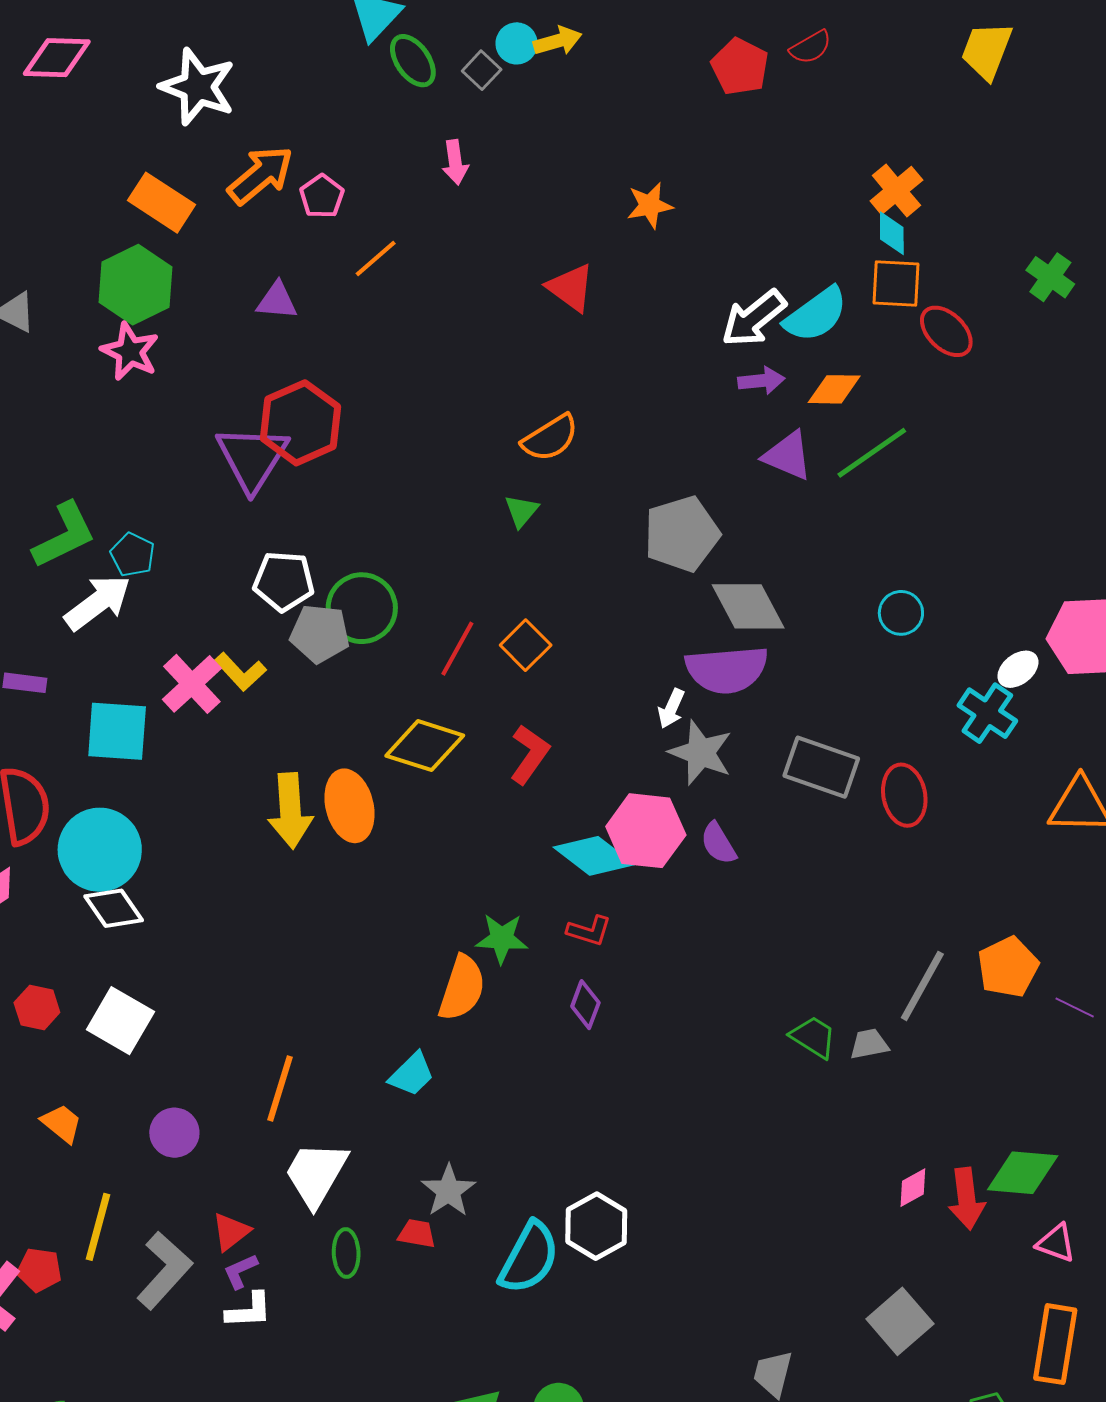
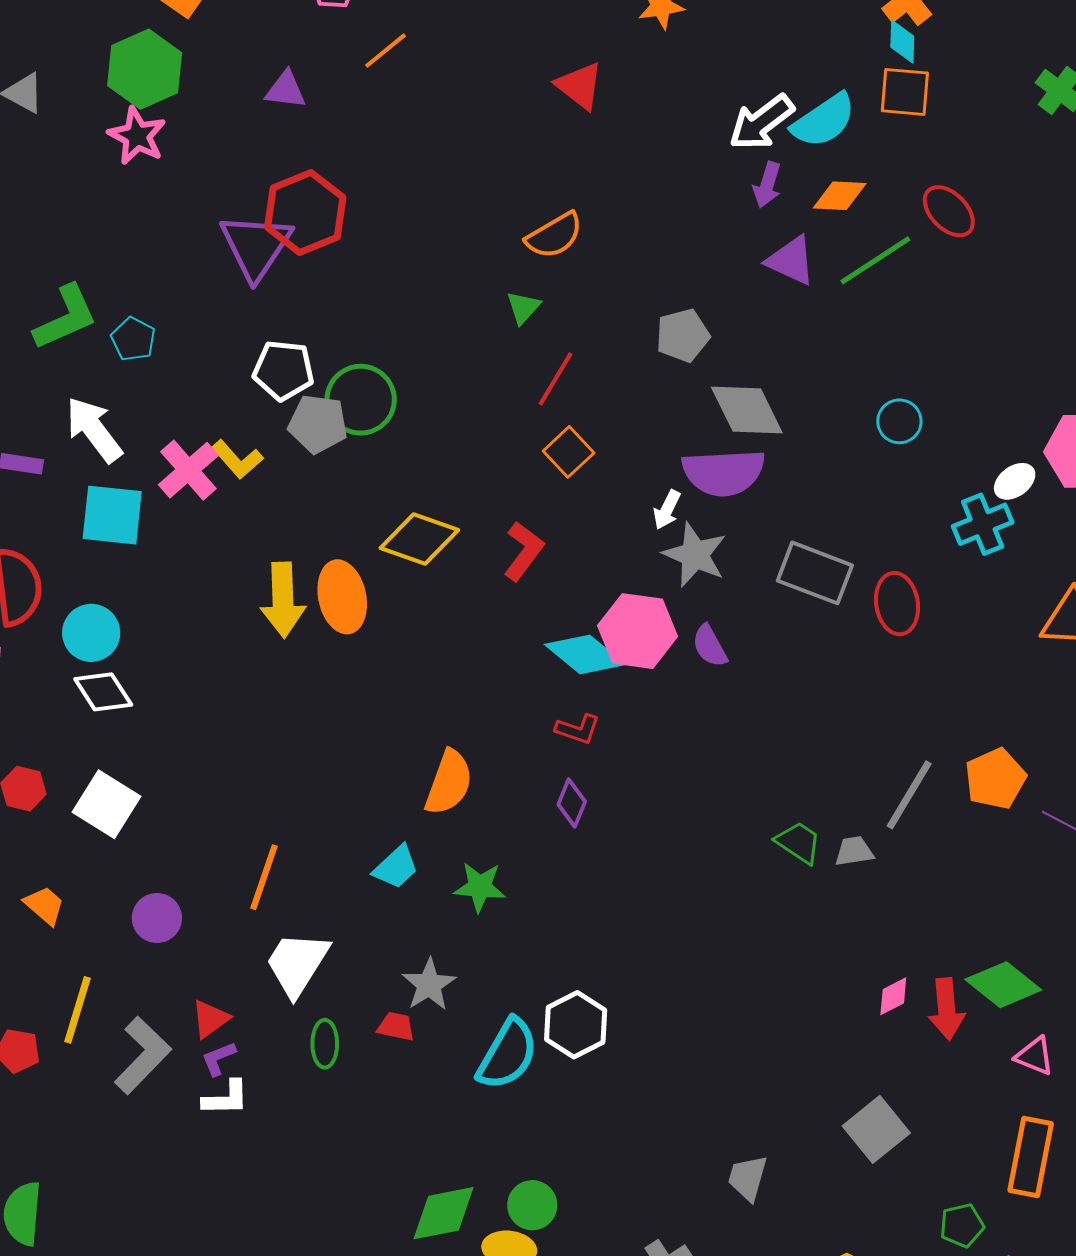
red ellipse: (946, 331) -> (949, 211), moved
purple arrow: (761, 381) -> (767, 185), turned 111
gray pentagon: (682, 534) -> (683, 335), size x0.7
white arrow: (98, 602) -> (94, 430), moved, turned -92
orange square: (526, 645) -> (569, 452), moved
red line: (457, 649) -> (556, 379), moved
cyan cross: (987, 713) -> (983, 524), turned 32
cyan circle: (100, 850) -> (91, 633), size x0.7
green star: (502, 938) -> (480, 887), moved
green diamond: (1023, 1173) -> (1003, 985), turned 32

